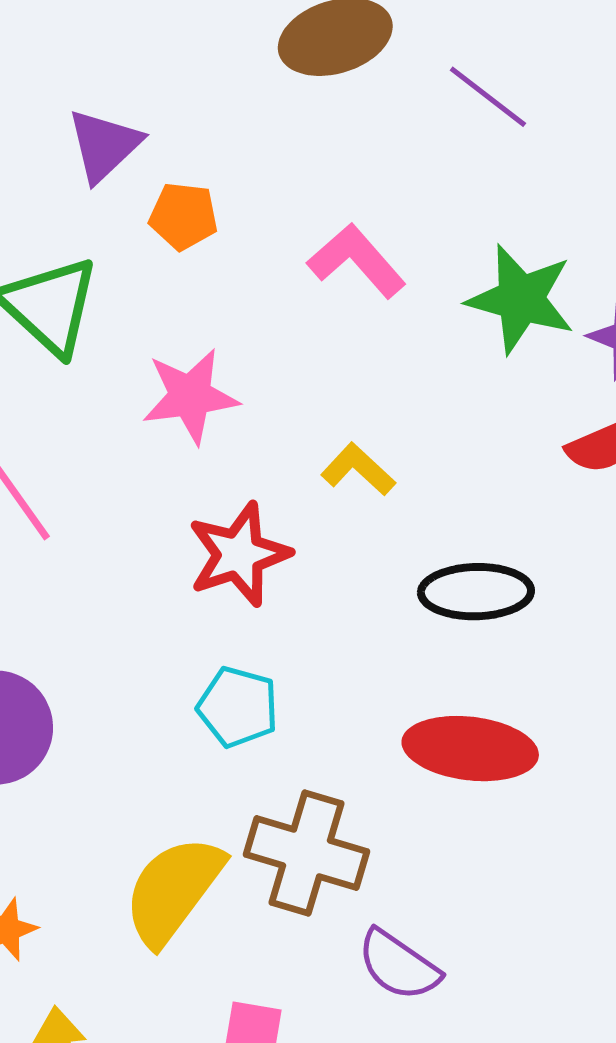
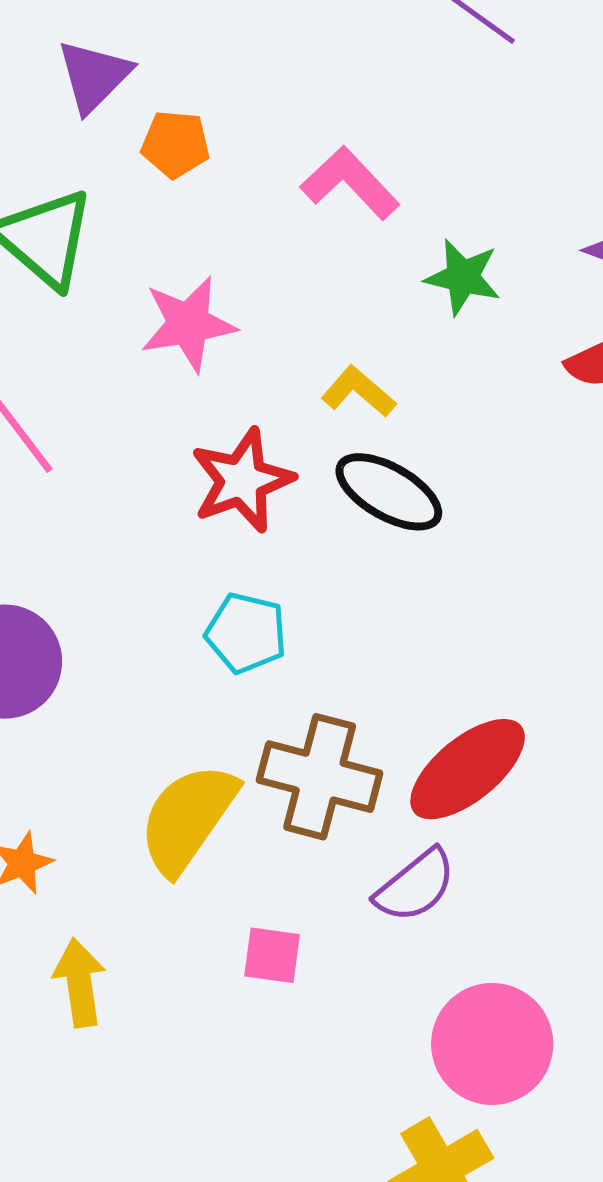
green star: (521, 299) -> (463, 277), moved, size x0.7
black ellipse: (476, 592) -> (389, 492), moved, turned 33
red ellipse: (470, 749) -> (468, 769), moved, turned -44
purple semicircle: (399, 965) -> (415, 886), turned -72

